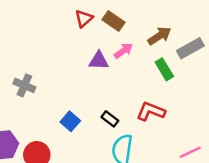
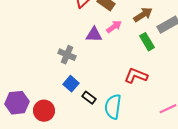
gray cross: (24, 85) -> (67, 55), moved
black rectangle: (110, 119) -> (89, 98), moved

